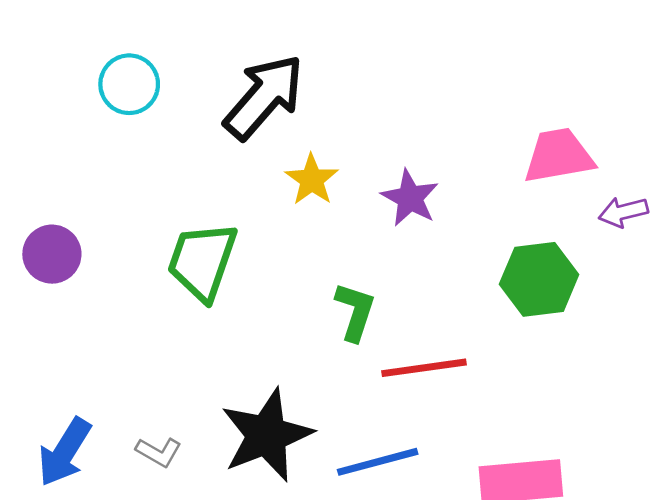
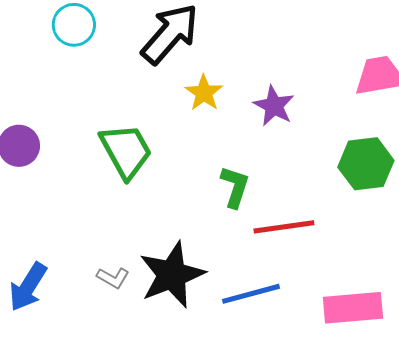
green trapezoid: (202, 261) -> (126, 151), turned 132
gray L-shape: (159, 452) -> (113, 278), moved

